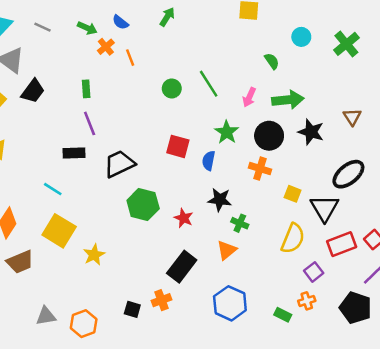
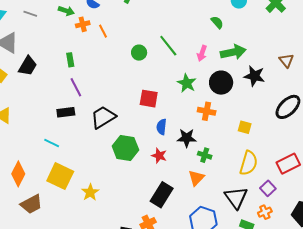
orange cross: (106, 47) -> (83, 24), turned 32
blue semicircle: (209, 161) -> (161, 127), moved
orange cross: (260, 169) -> (207, 111), moved
black triangle: (324, 208) -> (236, 198), moved

